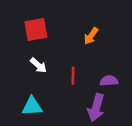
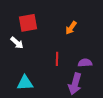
white arrow: (38, 65) -> (17, 43), moved

